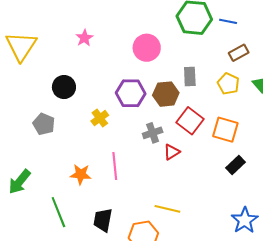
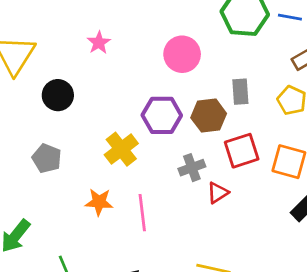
black circle: (64, 87) -> (58, 95), moved
yellow cross: (100, 118) -> (121, 149), size x1.4
red square: (190, 121) -> (242, 151), turned 36
orange star: (81, 174) -> (99, 202), moved

